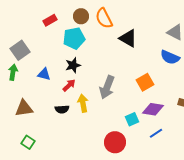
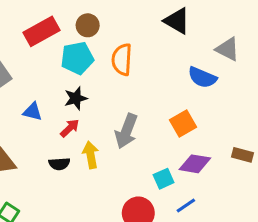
orange semicircle: (104, 18) -> (122, 60), moved, turned 30
red rectangle: (50, 20) -> (41, 31), size x1.6
black triangle: (128, 38) -> (177, 21), moved
blue semicircle: (170, 57) -> (202, 77), moved
blue line: (156, 133) -> (186, 206), moved

